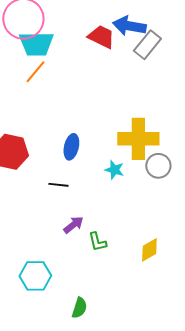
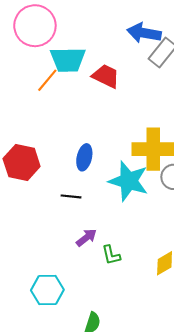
red trapezoid: (101, 37) -> (106, 76), moved
cyan trapezoid: (36, 44) -> (68, 60), moved
cyan star: (114, 170) -> (129, 181), size x2.0

